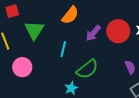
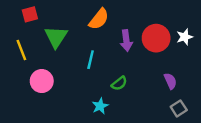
purple arrow: (93, 33) -> (126, 41), turned -48
green semicircle: (87, 69) -> (119, 83), size x0.6

